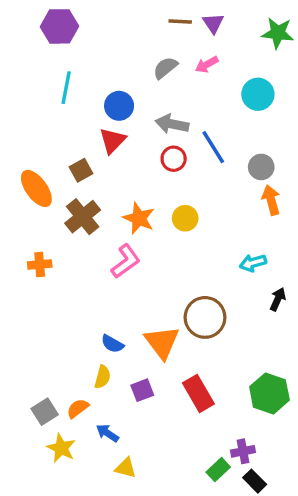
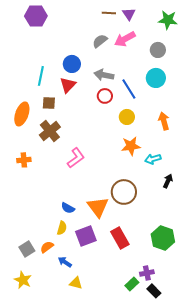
pink arrow: (207, 64) -> (125, 39), size x1.5
cyan line: (66, 88) -> (41, 76), moved
cyan circle: (258, 94) -> (156, 78), moved
gray circle: (261, 167) -> (158, 50), moved
brown square: (81, 170) -> (49, 103), turned 32
orange ellipse: (36, 188) -> (22, 114), turned 55
orange star: (139, 218) -> (131, 146), moved, turned -30
yellow circle: (185, 218) -> (127, 117), moved
purple square: (142, 390) -> (86, 236), size x1.5
yellow star: (61, 448) -> (23, 280), moved

